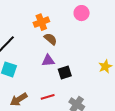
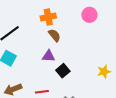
black square: (65, 73) -> (63, 71), turned -32

